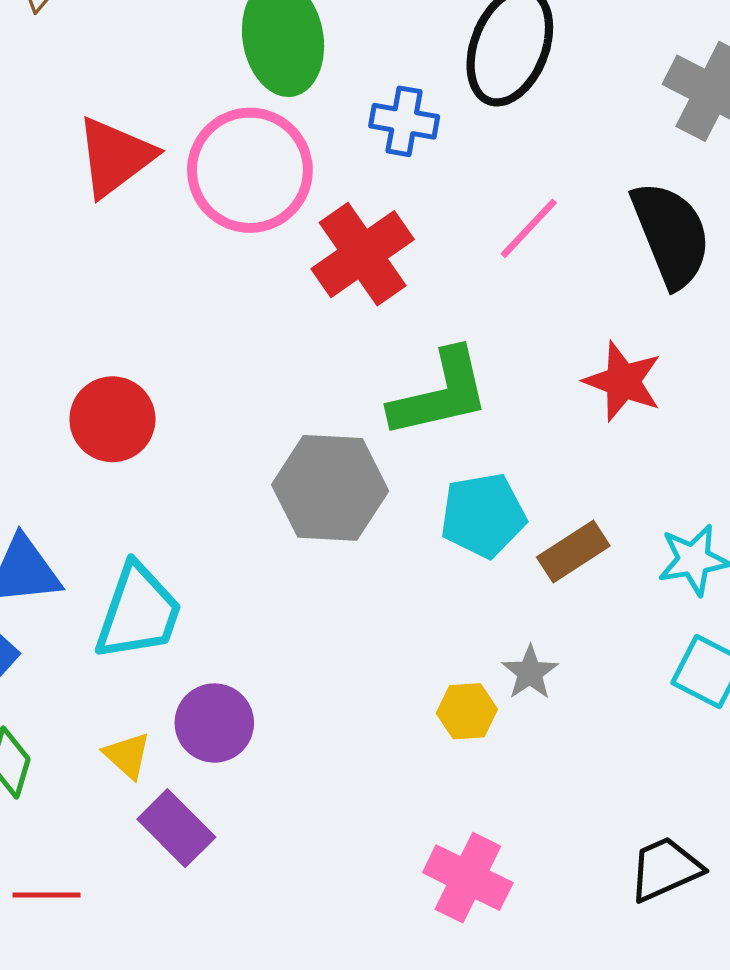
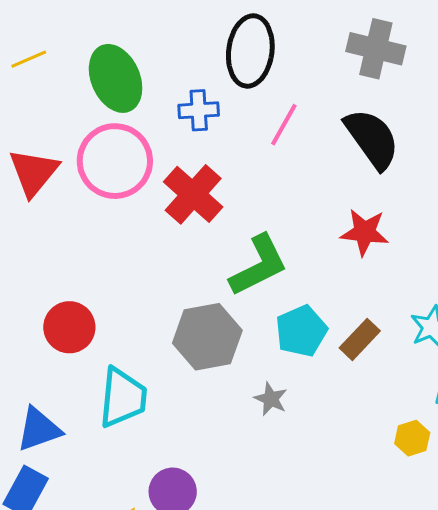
pink line: (529, 228) -> (284, 125), moved
cyan trapezoid: (138, 612) -> (123, 398), moved
gray star: (530, 673) -> (271, 399), moved
yellow hexagon: (467, 711) -> (412, 438), moved

